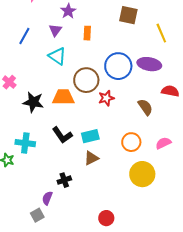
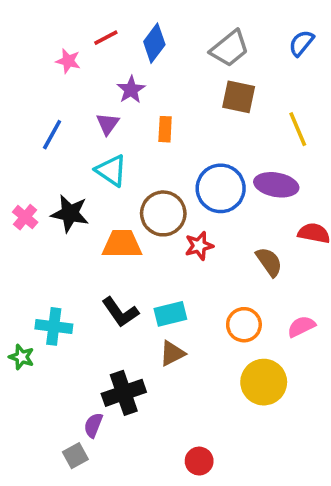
black star: (33, 102) -> (70, 213), moved
black cross: (64, 180) -> (124, 393), size x1.6

